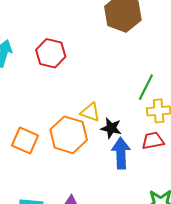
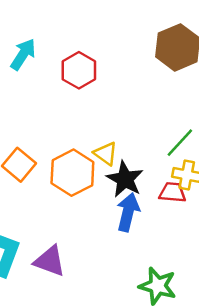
black star: (111, 128) -> (125, 179), size x1.4
red trapezoid: (153, 141) -> (173, 192), moved

